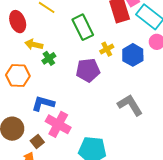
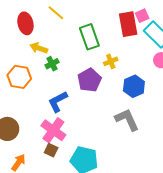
blue hexagon: (133, 55) -> (134, 86), moved
purple pentagon: (88, 70) -> (89, 80), turned -30
blue L-shape: (43, 103) -> (58, 102), moved, turned -50
brown square: (37, 141) -> (51, 150), moved, turned -32

